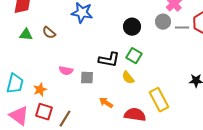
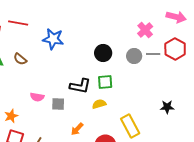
gray circle: (163, 22) -> (134, 56), moved
green square: (134, 56) -> (105, 82), turned -35
yellow semicircle: (128, 78) -> (99, 104), turned 112
orange arrow: (106, 103) -> (77, 129), turned -80

